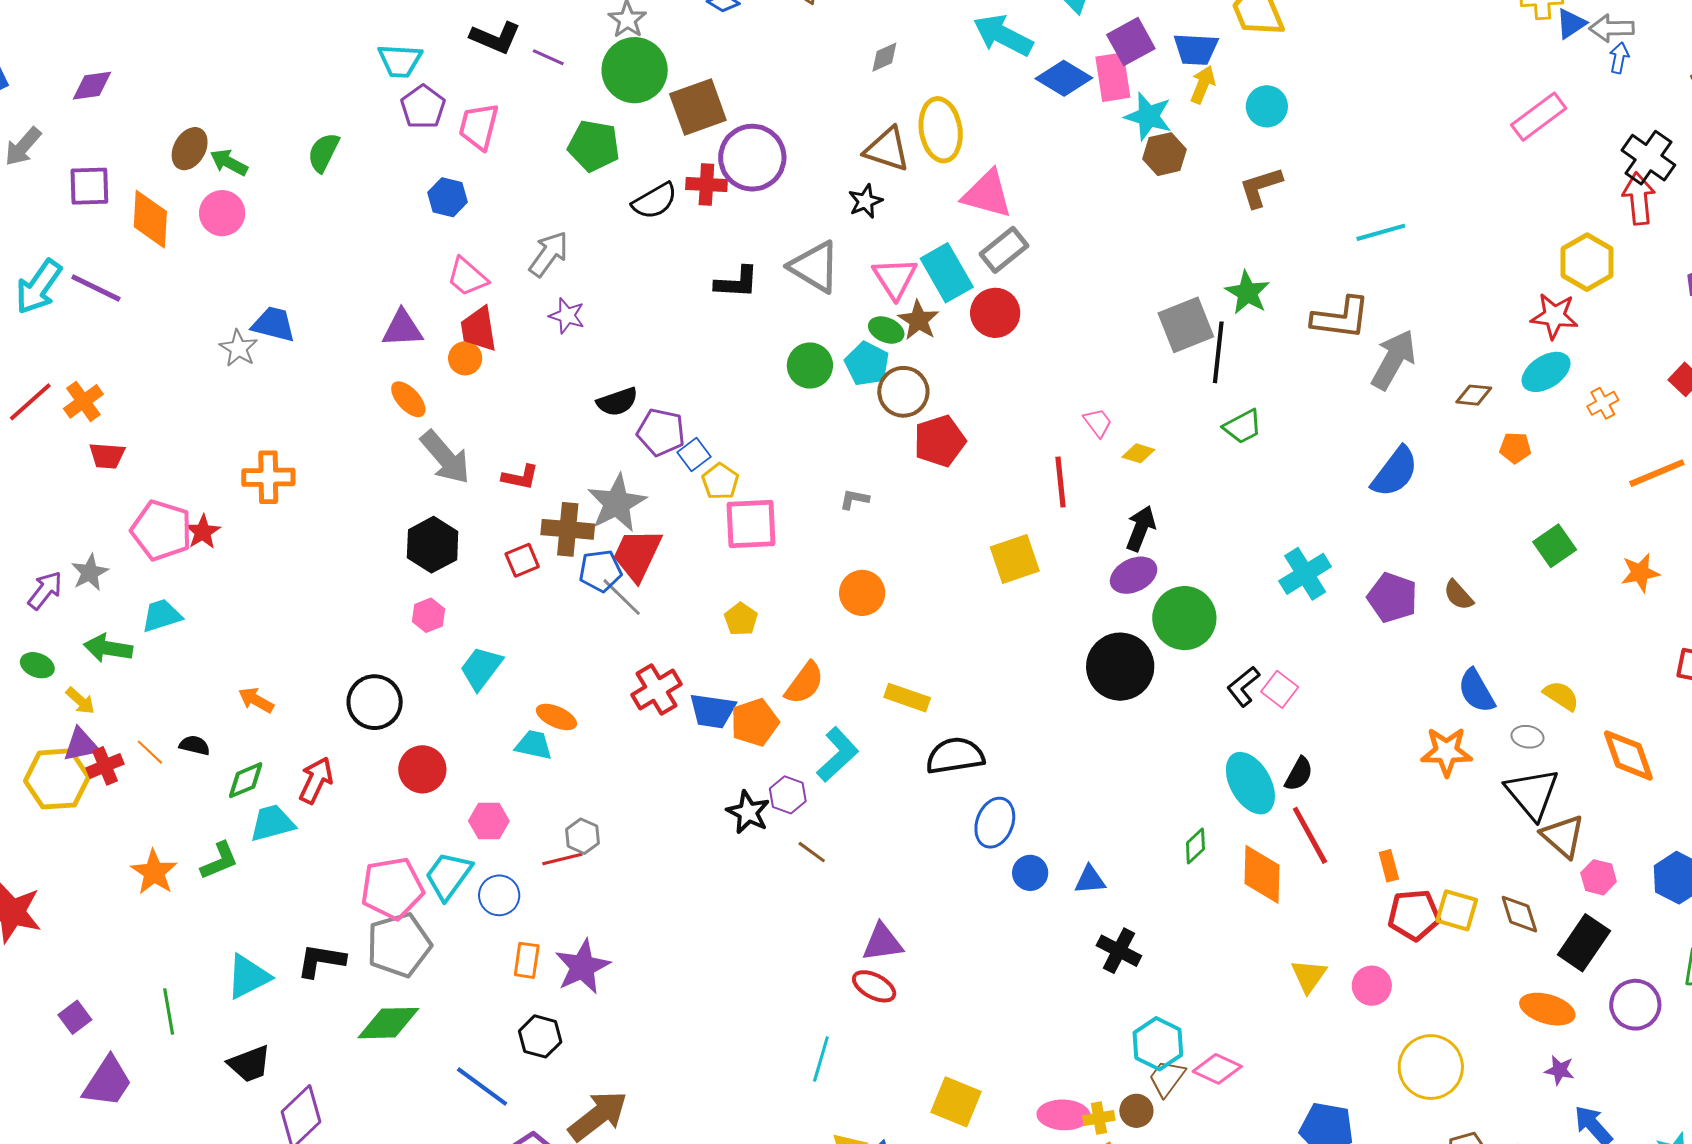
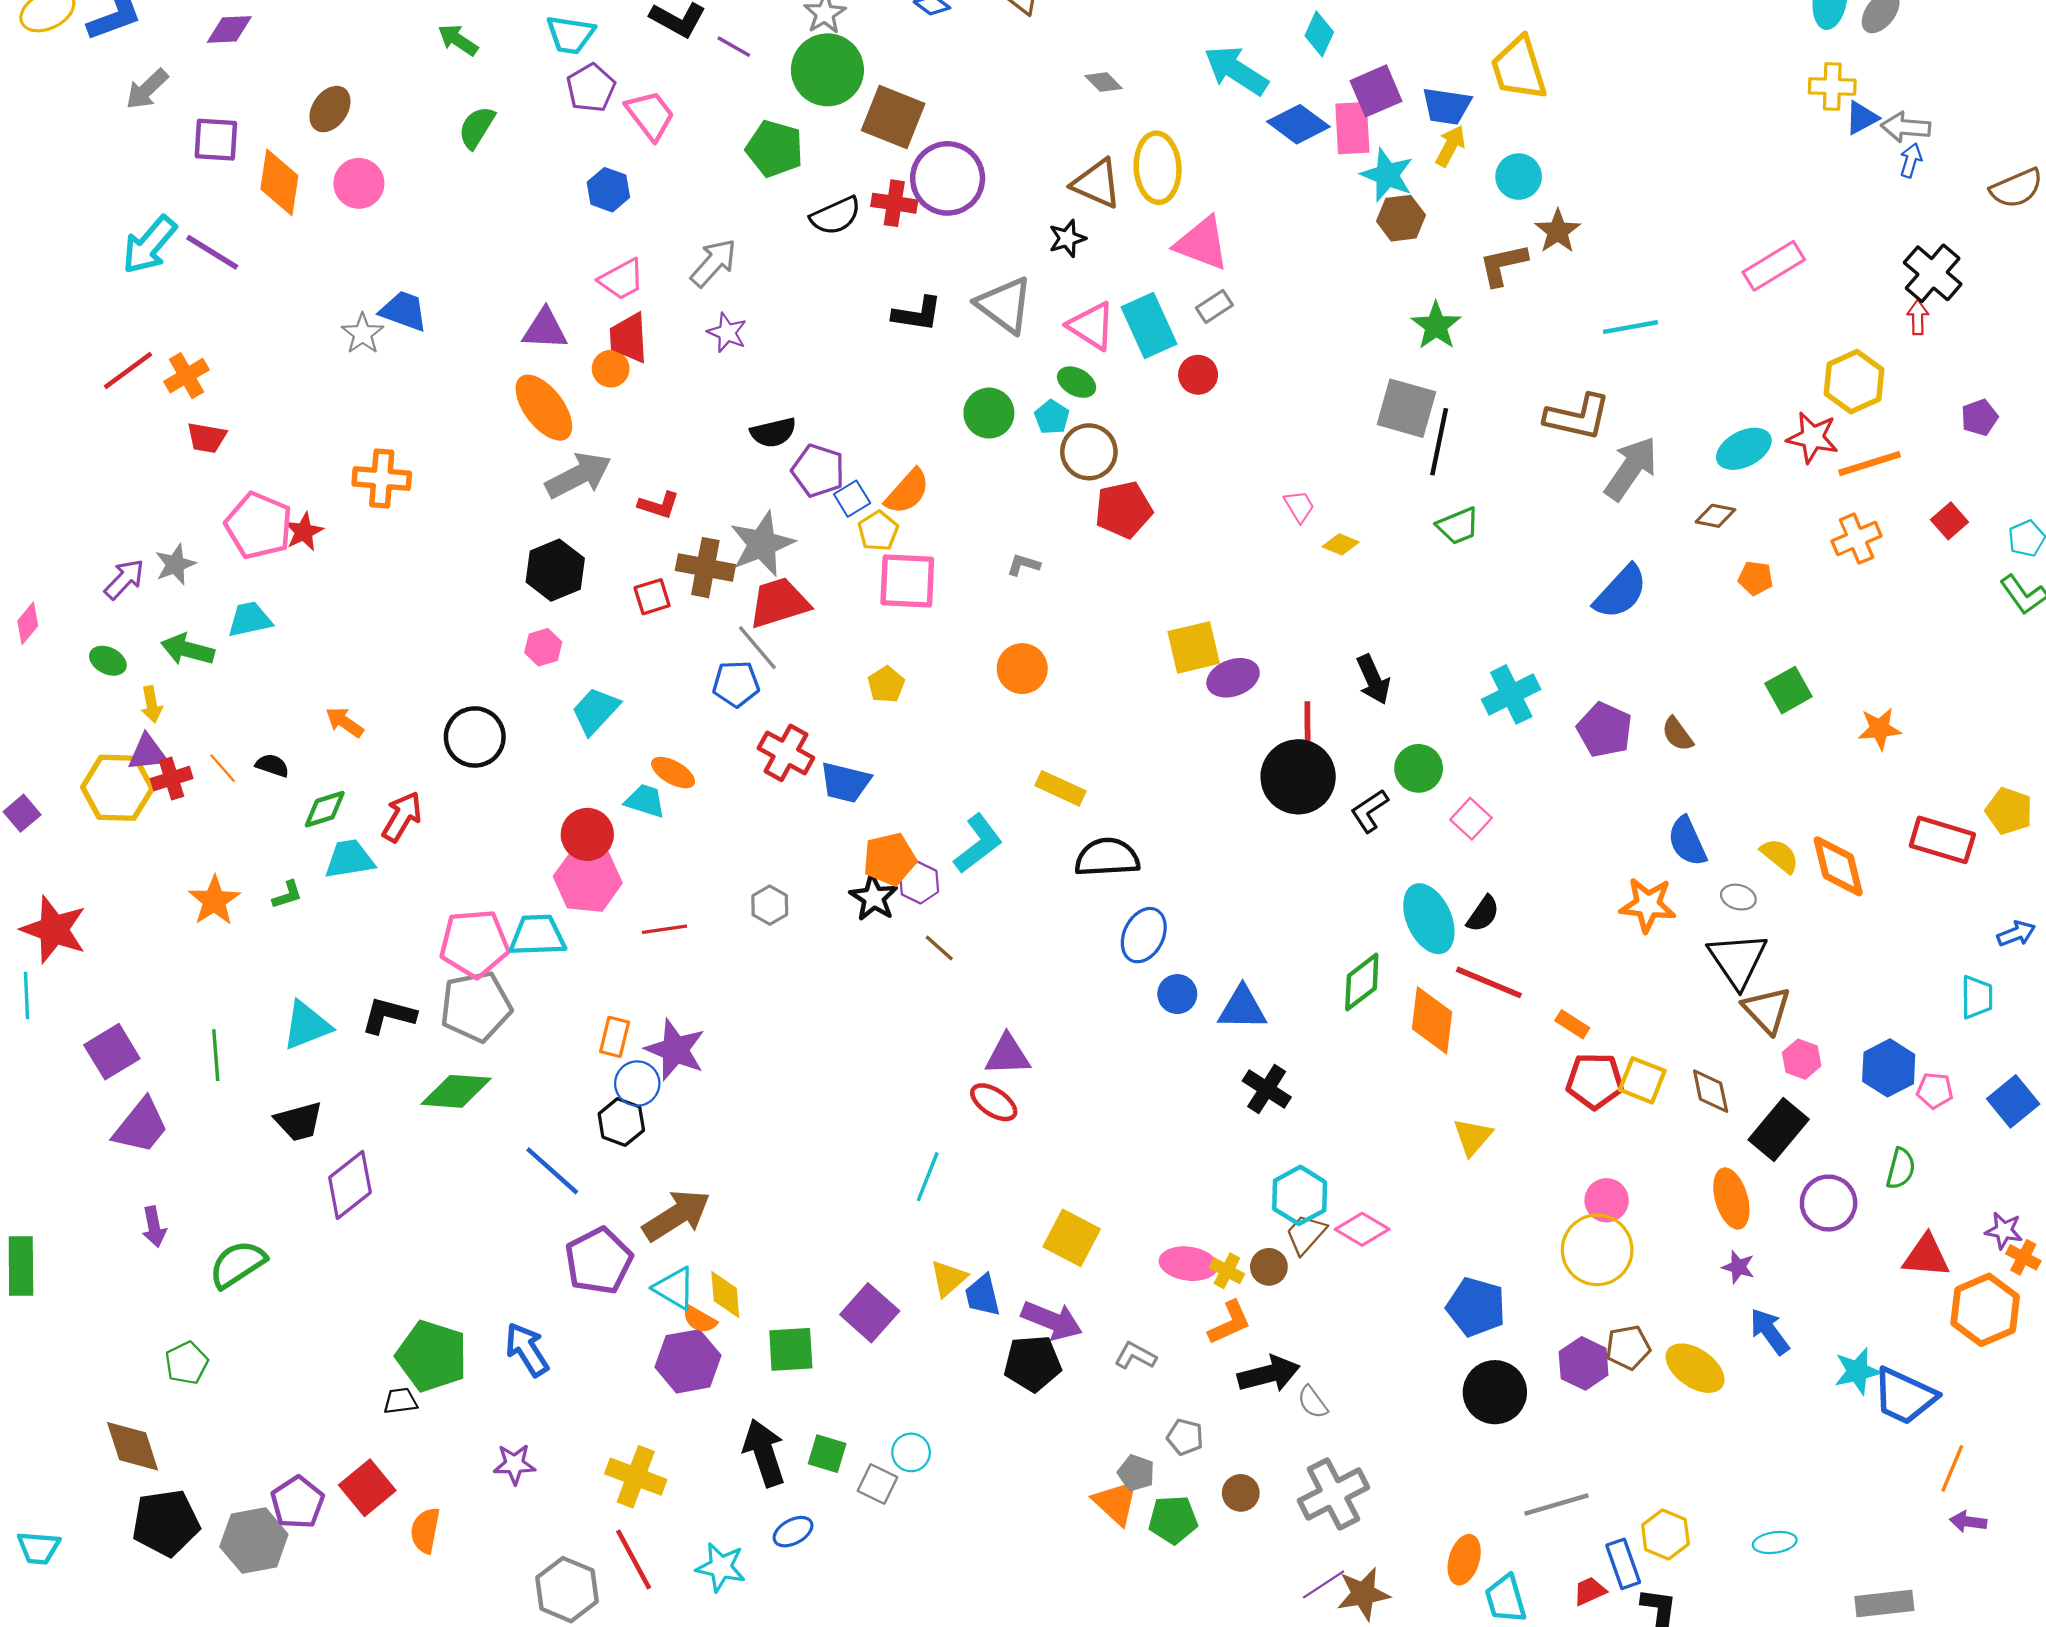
gray diamond: (884, 57) -> (1103, 82), turned 64
brown square: (698, 107) -> (893, 117), turned 36
pink rectangle: (1539, 117) -> (1774, 266), moved
pink trapezoid: (479, 126) -> (650, 115), turned 123
green arrow: (229, 162) -> (458, 40), moved
red arrow: (1639, 199) -> (1918, 317), size x0.6
gray rectangle: (1004, 250) -> (1214, 306), size x0.7
pink trapezoid: (467, 277) -> (622, 279), turned -75
pink triangle: (895, 278) -> (1092, 326), turned -30
green star: (1247, 293) -> (1436, 326), moved
red circle: (995, 313) -> (1198, 375), size x0.7
brown star: (919, 320) -> (1558, 231), moved
gray square: (1186, 325) -> (1406, 408), turned 32
cyan pentagon: (867, 364) -> (1052, 417), size x0.7
cyan ellipse: (1546, 372) -> (1744, 449), moved
orange ellipse: (408, 399) -> (544, 408), size x1.6
orange cross: (1603, 403) -> (1857, 539), size x1.4
gray arrow: (445, 457) -> (578, 475), turned -82
orange line: (1657, 473) -> (1870, 464), moved
red line: (1061, 482) -> (1308, 729), moved
black arrow: (1141, 528) -> (1373, 679), moved, turned 129
red trapezoid: (637, 555) -> (779, 603), turned 42
blue pentagon: (600, 571) -> (736, 684), moved
purple ellipse: (1134, 575) -> (1233, 678), moved
green circle: (1184, 618) -> (1419, 768), moved, size x0.7
orange semicircle: (804, 683) -> (907, 492), moved
black L-shape: (1243, 686) -> (1369, 811), moved
red cross: (656, 689) -> (786, 753), turned -36
yellow arrow: (80, 701) -> (152, 704), turned 32
orange pentagon: (755, 722) -> (890, 859), moved
orange diamond: (1628, 755) -> (1838, 866), moved
red circle: (422, 769) -> (587, 834), moved
pink hexagon: (489, 821) -> (588, 880), size x1.5
red line: (1310, 835) -> (1489, 982), turned -44
gray hexagon: (583, 836) -> (770, 905), moved
green diamond: (1195, 846) -> (1362, 982), size x1.5
green L-shape: (219, 861) -> (287, 895), size x0.7
orange rectangle: (1389, 866) -> (1572, 1024), turned -48
cyan trapezoid: (448, 876) -> (537, 935), turned 46
blue triangle: (1090, 880) -> (1242, 1008), size x1.4
blue circle: (499, 895) -> (637, 1084), moved
purple star: (582, 967) -> (675, 1050), turned -30
pink circle: (1372, 986) -> (1607, 1200), moved
orange ellipse: (1547, 1009) -> (1731, 1199), turned 52
purple square: (75, 1017) -> (112, 1052), size x1.5
yellow cross: (1099, 1118) -> (1227, 1271), turned 32

